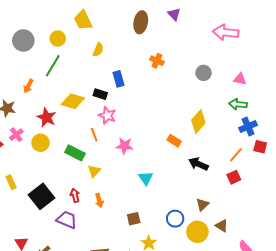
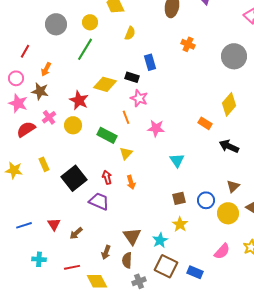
gray circle: (203, 73) -> (234, 56), size x1.6
orange arrow: (28, 86) -> (46, 69), moved
brown square: (134, 219) -> (179, 198), moved

